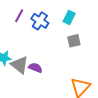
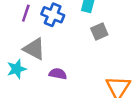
gray triangle: (19, 65) -> (34, 49), moved

